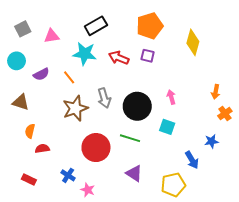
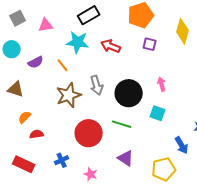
purple square: (148, 56) -> (150, 44), moved
orange semicircle: (30, 131) -> (25, 117), turned 32
blue cross: (68, 175) -> (62, 160), turned 32
red rectangle: (29, 180) -> (24, 164), size x1.5
pink star: (88, 190) -> (91, 174), moved

